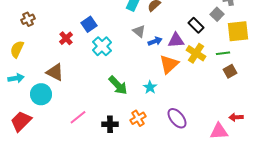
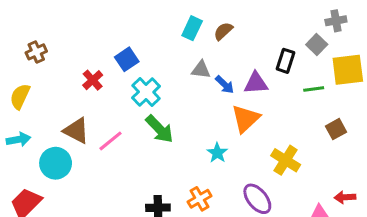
black rectangle: (196, 25) -> (286, 61), turned 63
gray triangle: (139, 31) -> (201, 70), turned -32
blue arrow: (155, 41) -> (225, 85), turned 64
yellow cross: (196, 53) -> (286, 160), moved
green line: (223, 53) -> (314, 89), moved
green arrow: (118, 85) -> (159, 129), moved
pink line: (78, 117) -> (110, 141), moved

